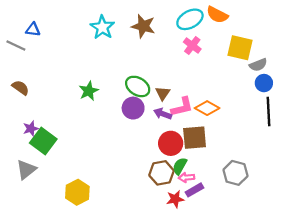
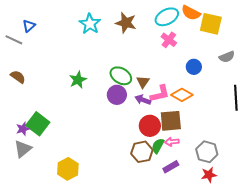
blue triangle: (33, 30) -> (29, 26), turned -48
yellow square: (240, 48) -> (211, 24), moved
blue circle: (264, 83) -> (194, 67), moved
purple star: (31, 129) -> (23, 129), moved
pink arrow: (187, 177) -> (172, 142), moved
red star: (175, 199) -> (209, 175), moved

